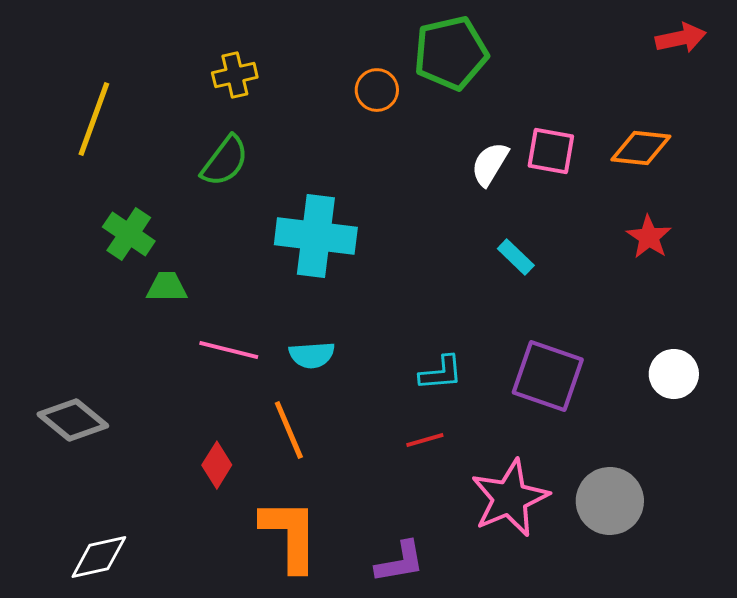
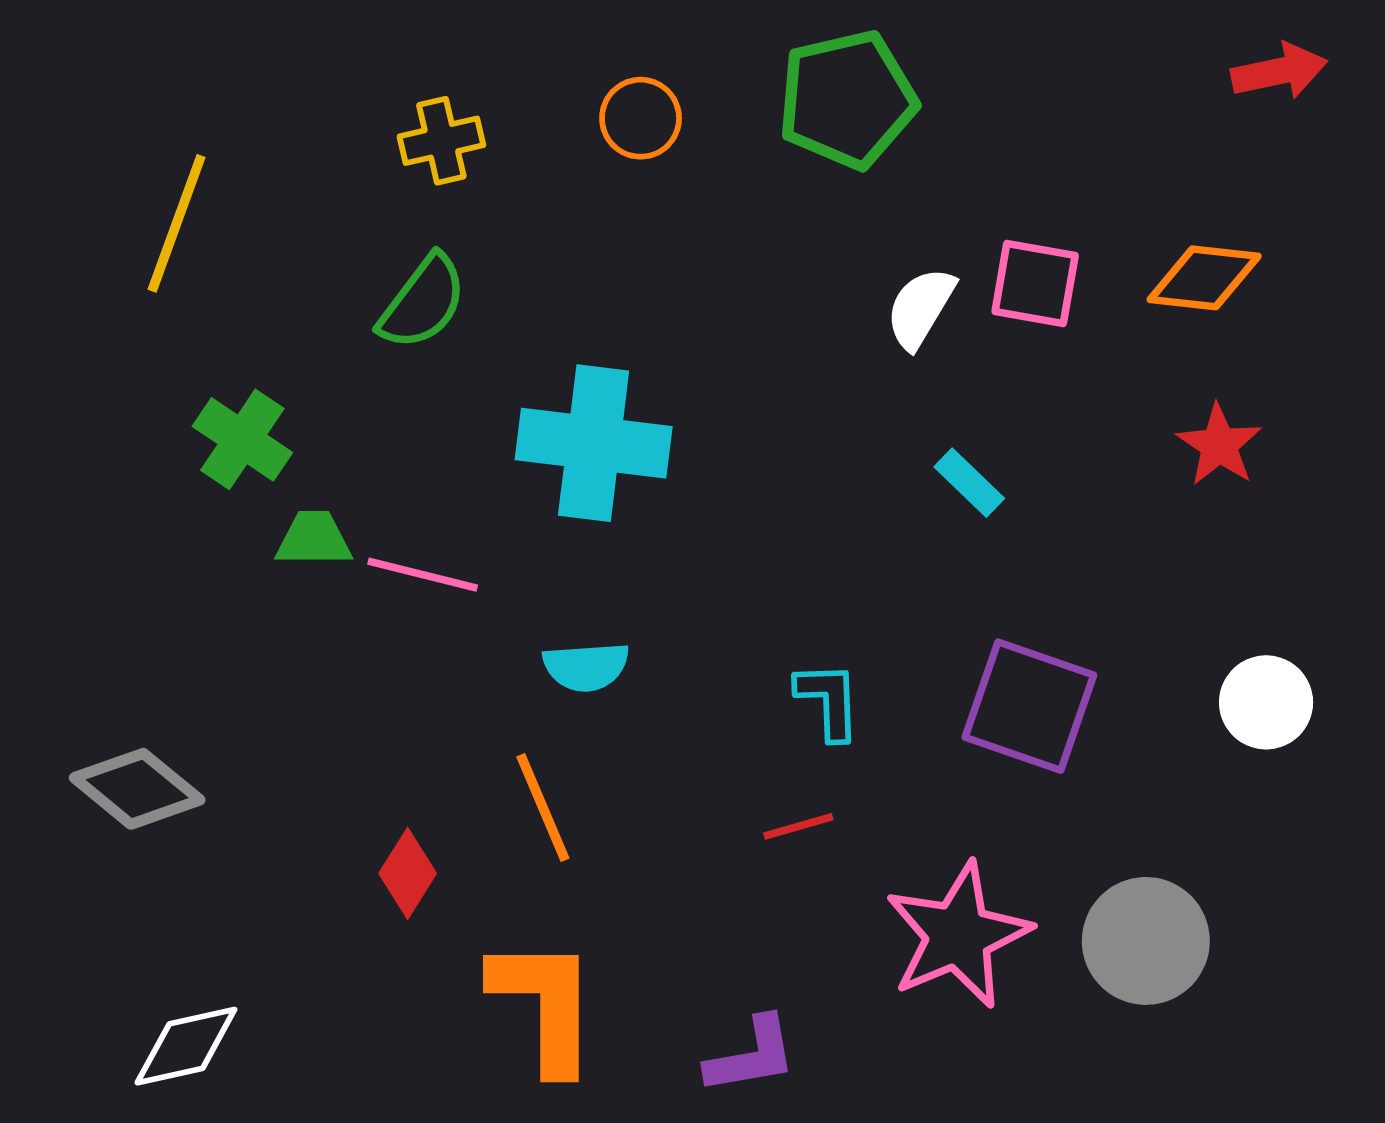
orange circle: (377, 90) -> (641, 118), moved
pink line: (229, 350) -> (423, 575), moved
cyan L-shape: (441, 373) -> (828, 701), turned -87

